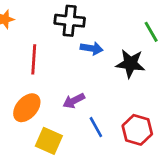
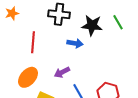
blue arrow: (92, 48) -> (75, 43), moved
black star: (130, 64) -> (92, 25), moved

